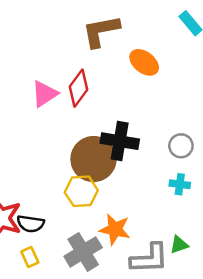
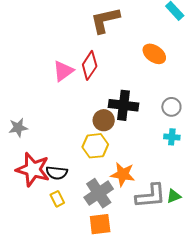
orange ellipse: (144, 62) -> (154, 54), moved
brown circle: (93, 159) -> (104, 120), size x0.6
green triangle: (179, 245) -> (174, 196), moved

